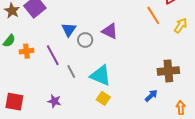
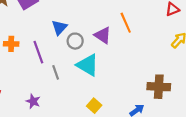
orange line: (153, 15) -> (126, 23), moved
cyan triangle: (100, 75) -> (88, 65), moved
yellow square: (103, 98) -> (94, 106), moved

